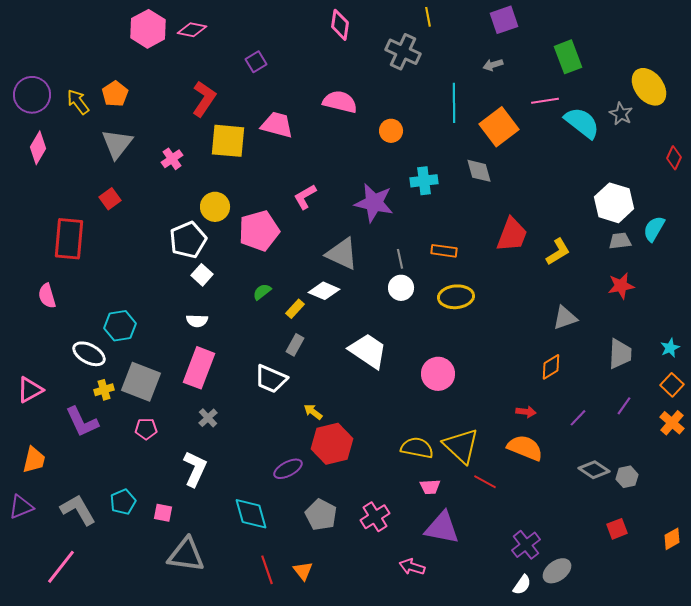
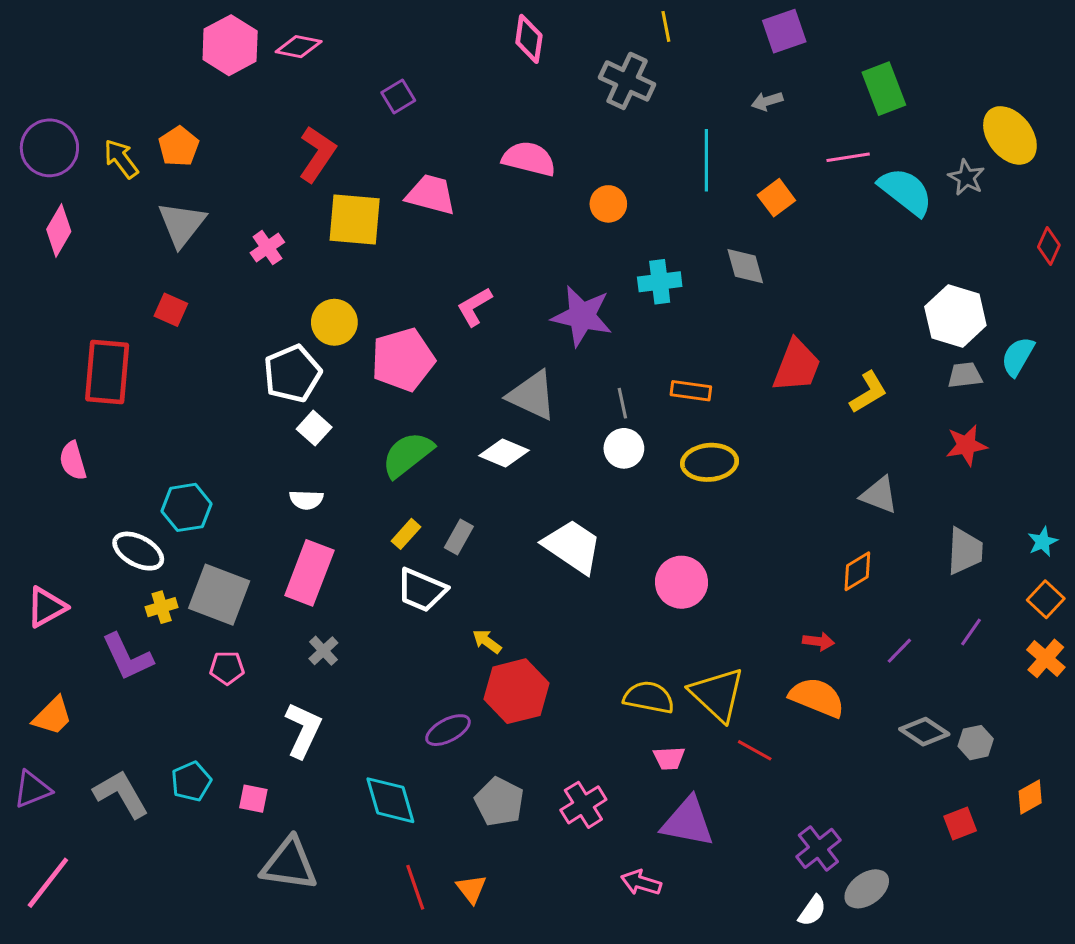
orange square: (499, 127) -> (776, 198), size x0.6
red square: (110, 199) -> (171, 310), turned -30
green semicircle: (262, 292) -> (408, 455), size x1.8
yellow rectangle: (295, 309) -> (406, 534), moved
gray triangle: (565, 318) -> (879, 495), turned 40
orange trapezoid: (34, 460) -> (53, 716), turned 32
orange diamond: (672, 539) -> (1030, 797), moved
pink line: (61, 567) -> (48, 883), moved

